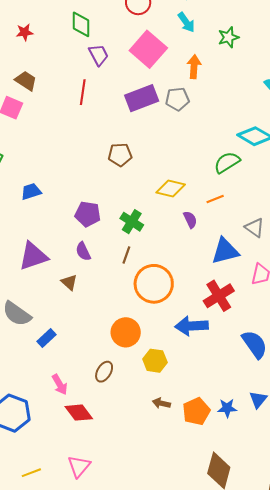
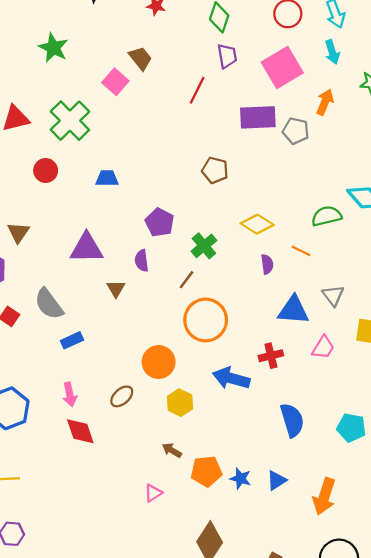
orange line: (215, 199) -> (301, 251), turned 30
red cross: (219, 296) -> (271, 356), size x0.7
pink triangle: (79, 466) -> (153, 493), moved, size x0.7

